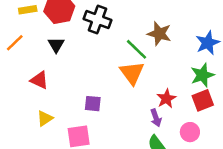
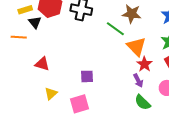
orange line: (15, 43) -> (19, 37), turned 56
black triangle: (56, 45) -> (35, 22), moved
orange triangle: (132, 73) -> (136, 47), moved

